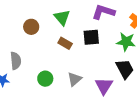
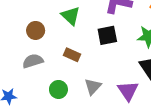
brown rectangle: (65, 43) -> (72, 55), moved
gray semicircle: (16, 61) -> (33, 61), moved, turned -96

